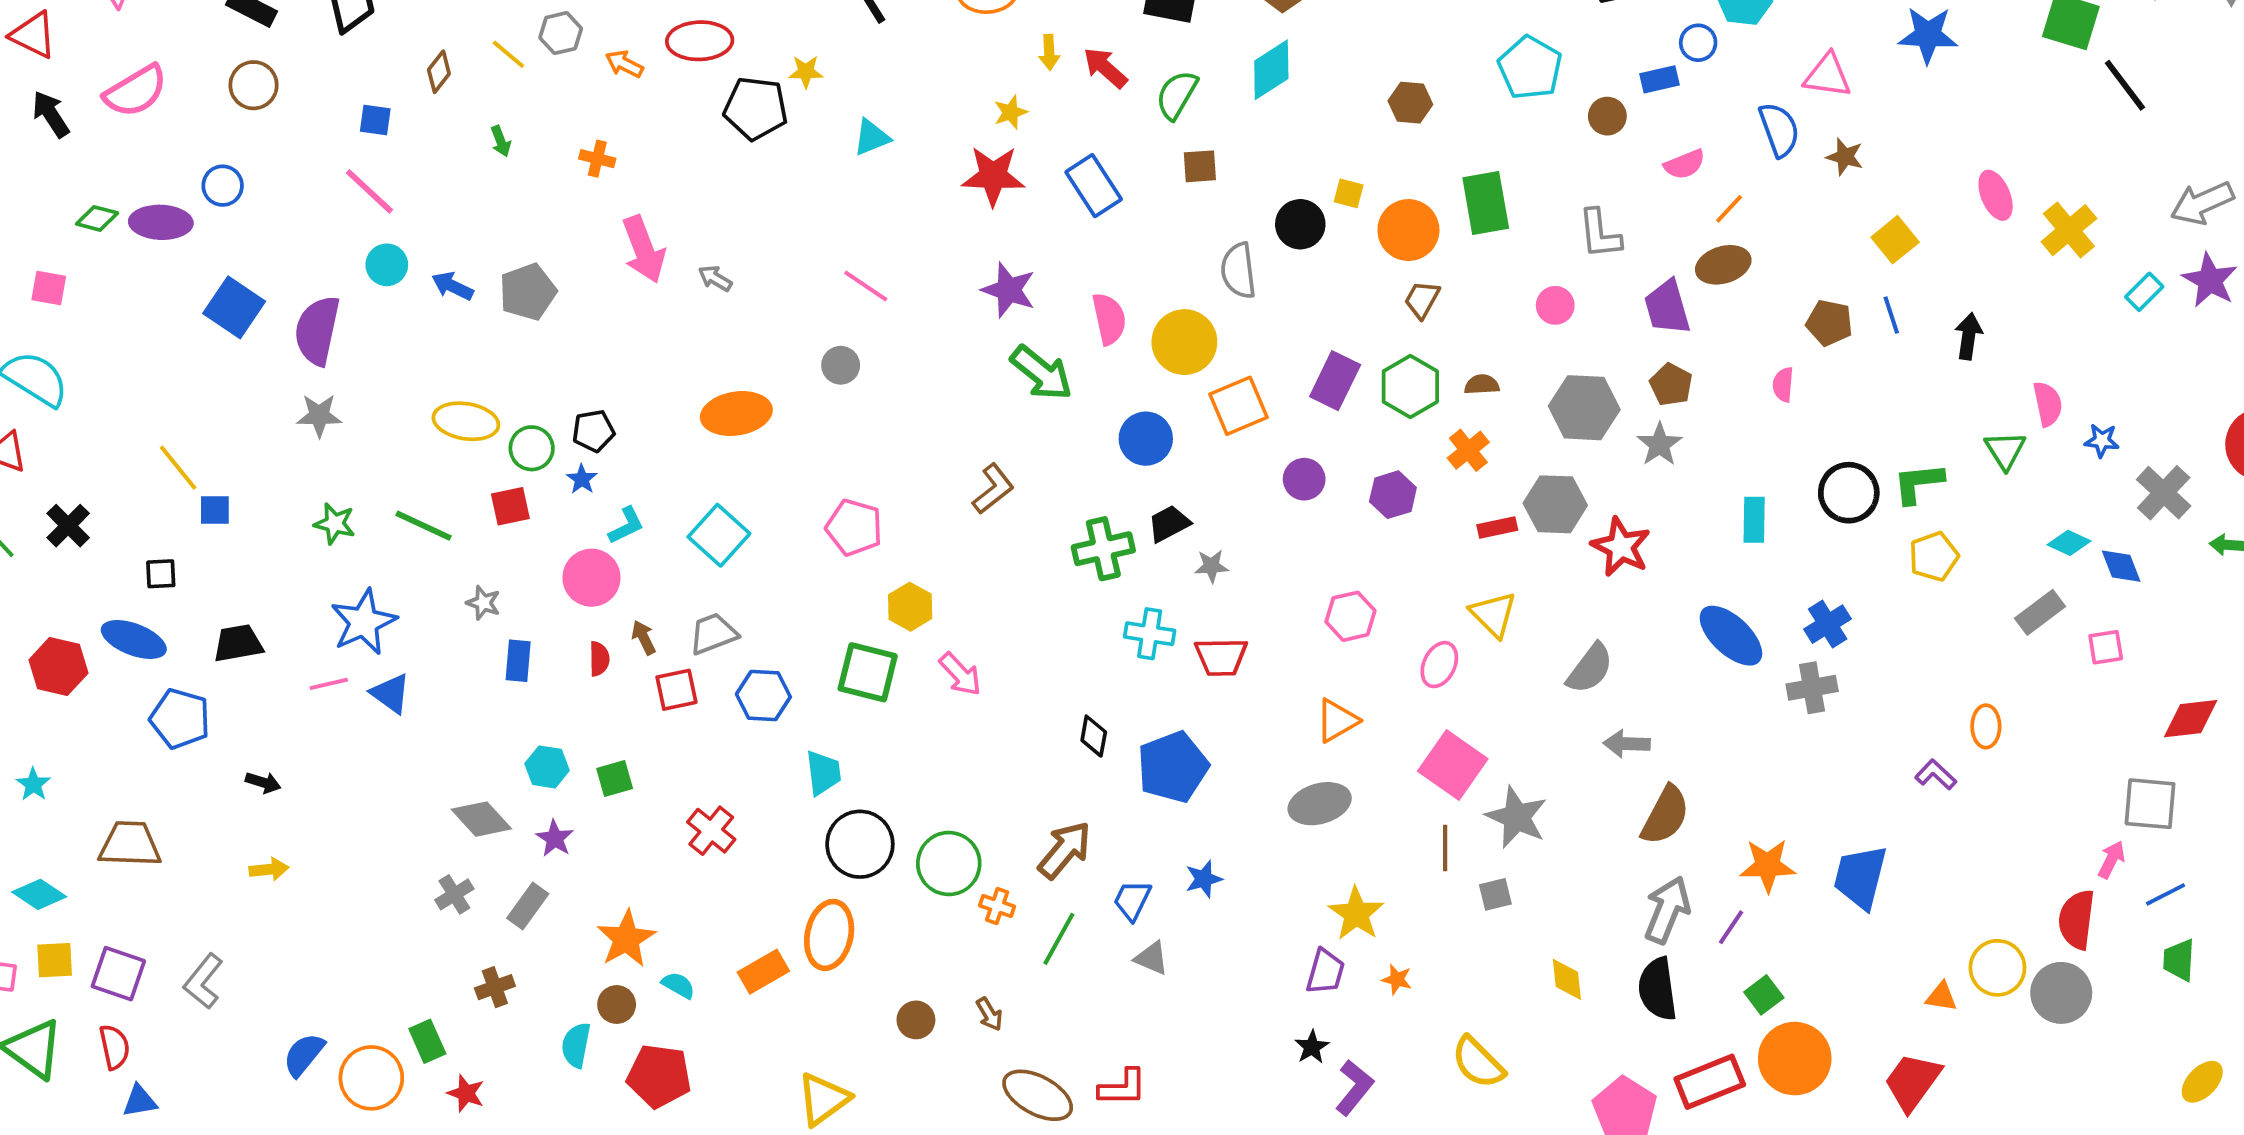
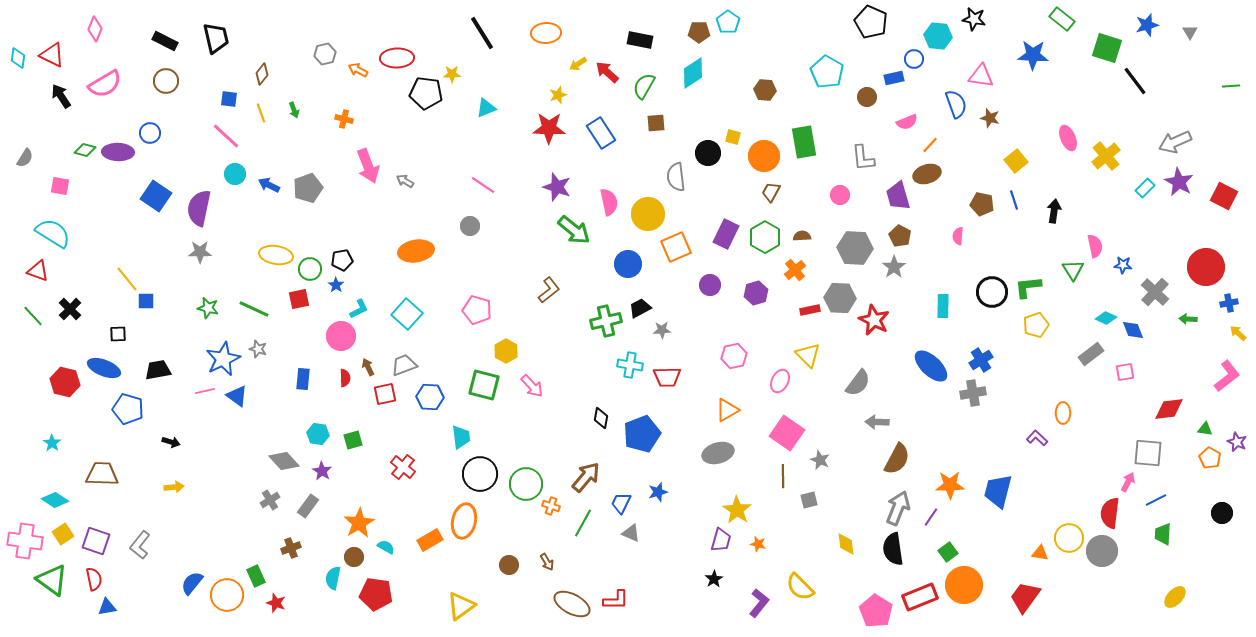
yellow arrow: (1049, 52) -> (578, 64), turned 60
yellow line: (508, 54) -> (261, 113), moved, turned 30
gray star: (483, 603) -> (258, 349), moved
gray star: (1517, 817) -> (820, 460), size x0.6
yellow square: (55, 960) -> (63, 534), turned -30
purple L-shape: (1354, 1088) -> (759, 603), moved

